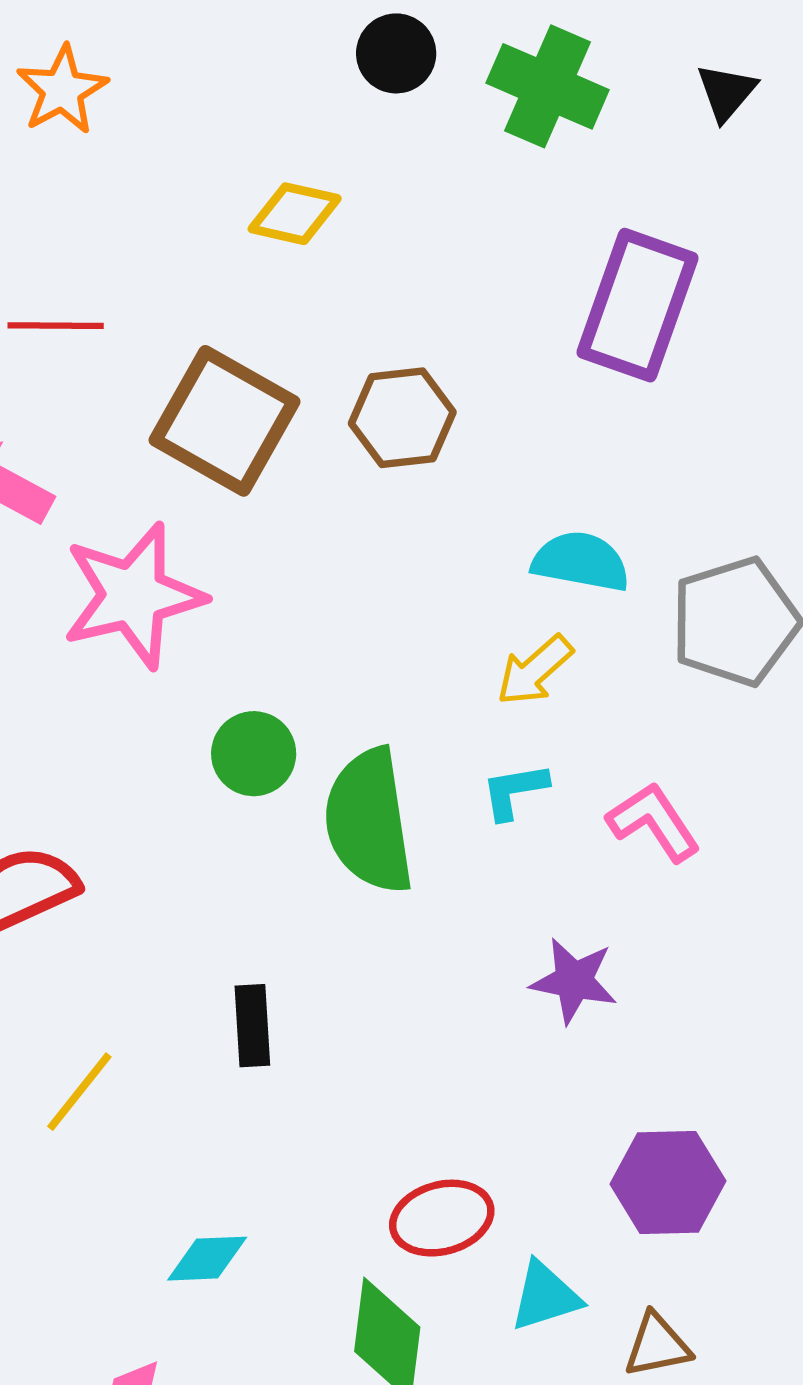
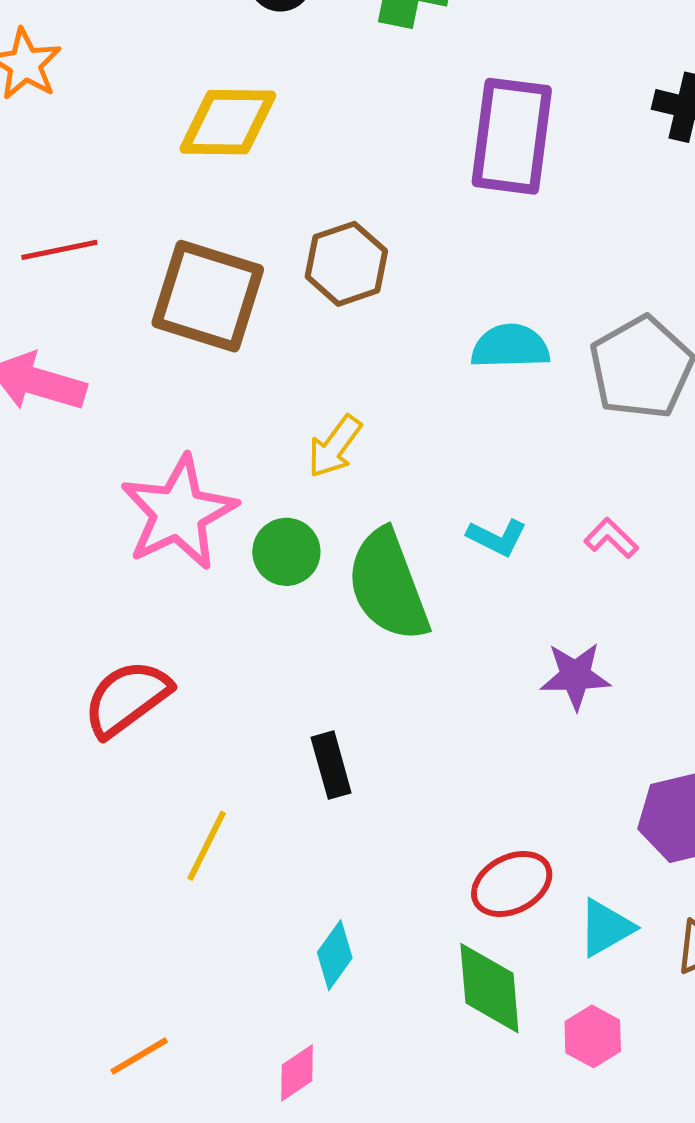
yellow diamond: (295, 214) -> (228, 122), size x1.4
pink star: (133, 596) -> (179, 513), moved
yellow arrow: (535, 670) -> (335, 447), moved
cyan L-shape: (514, 791) -> (497, 537), turned -132
pink L-shape: (654, 822) -> (611, 538), size x0.7
cyan diamond: (207, 1259) -> (335, 955), turned -40

